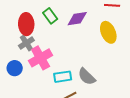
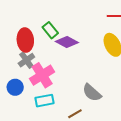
purple diamond: (77, 19) -> (67, 42), moved, turned 40
cyan rectangle: (63, 77) -> (45, 101), moved

